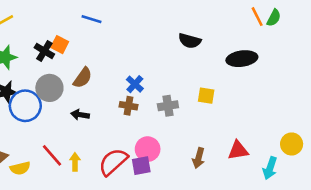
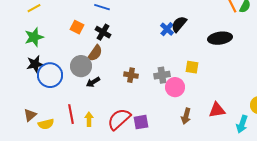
black semicircle: (190, 41) -> (179, 24), turned 114
black cross: (44, 51) -> (103, 32), moved
blue cross: (135, 84) -> (167, 29), moved
gray circle: (49, 88) -> (81, 66), moved
black arrow: (80, 115) -> (93, 82), turned -40
pink circle: (148, 149) -> (175, 87), moved
red line: (52, 155) -> (71, 114), turned 30

